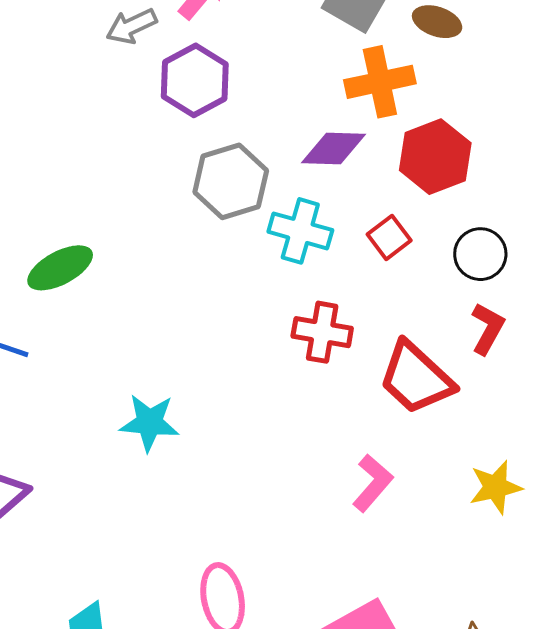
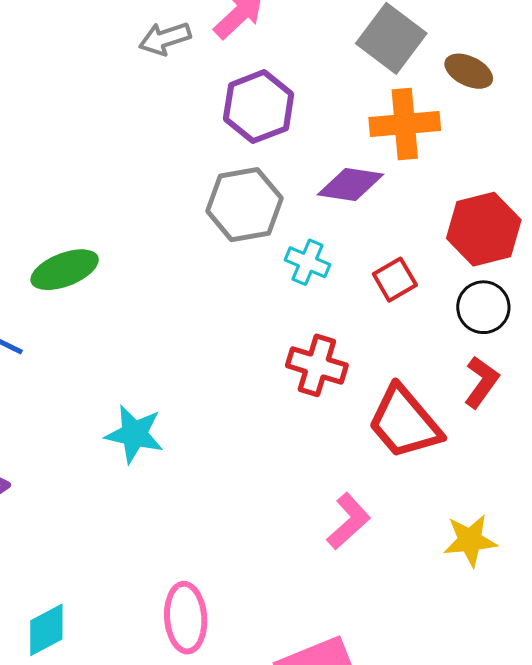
purple hexagon: (195, 80) -> (259, 107), moved
red hexagon: (435, 157) -> (484, 229), moved
cyan cross: (300, 231) -> (307, 262), size x0.7

